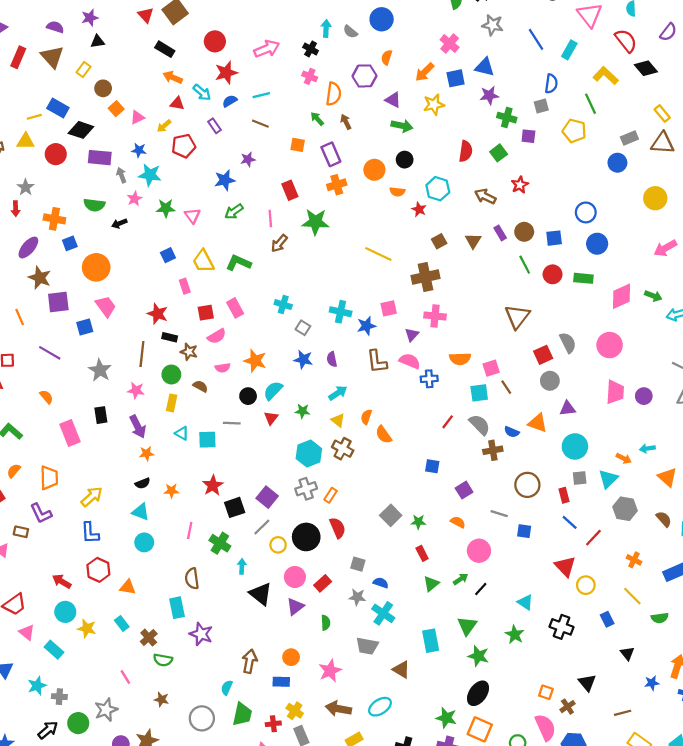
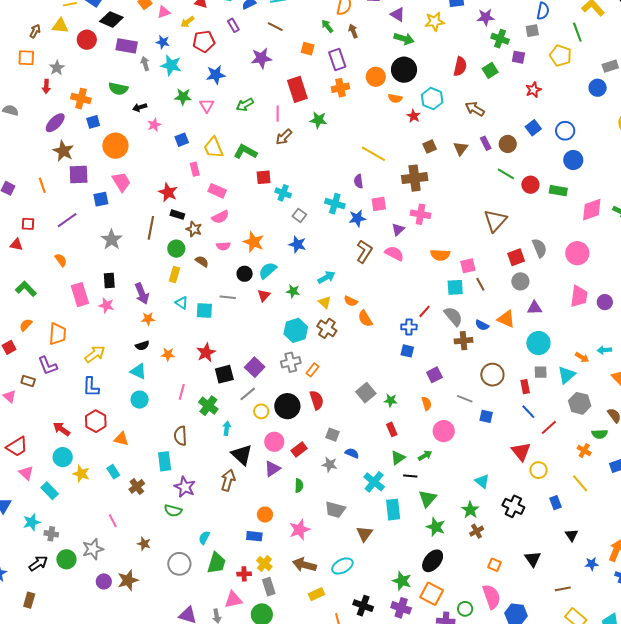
purple star: (248, 159) -> (261, 58), size x1.5
black circle: (405, 160) -> (404, 70), size x1.6
blue star: (225, 180) -> (216, 75), moved
red star: (520, 185) -> (533, 90), moved
red rectangle: (290, 190) -> (297, 89), size x1.4
pink star: (135, 199) -> (154, 125), moved
green star: (315, 222) -> (318, 120), size x0.7
blue square: (554, 238) -> (533, 128), moved, turned -35
green line: (525, 265) -> (506, 174), turned -36
pink rectangle: (235, 308) -> (217, 191), moved, turned -42
red square: (206, 313) -> (264, 177), moved
purple line: (50, 353) -> (67, 220), turned -70
purple semicircle: (332, 359) -> (358, 181), moved
brown L-shape: (377, 362) -> (364, 251), turned -145
blue cross: (429, 379) -> (409, 327), moved
pink star: (136, 390) -> (106, 305), moved
orange semicircle: (366, 417) -> (351, 301), turned -88
orange semicircle: (458, 522) -> (427, 404), turned 40
black line: (481, 589) -> (410, 476), moved, turned 48
cyan cross: (383, 613) -> (374, 482), moved
green semicircle: (660, 618) -> (600, 434), moved
green semicircle: (163, 660) -> (173, 511), moved
brown arrow: (250, 661) -> (228, 480), moved
brown triangle: (401, 670) -> (364, 534), turned 30
brown cross: (567, 707) -> (477, 531), moved

